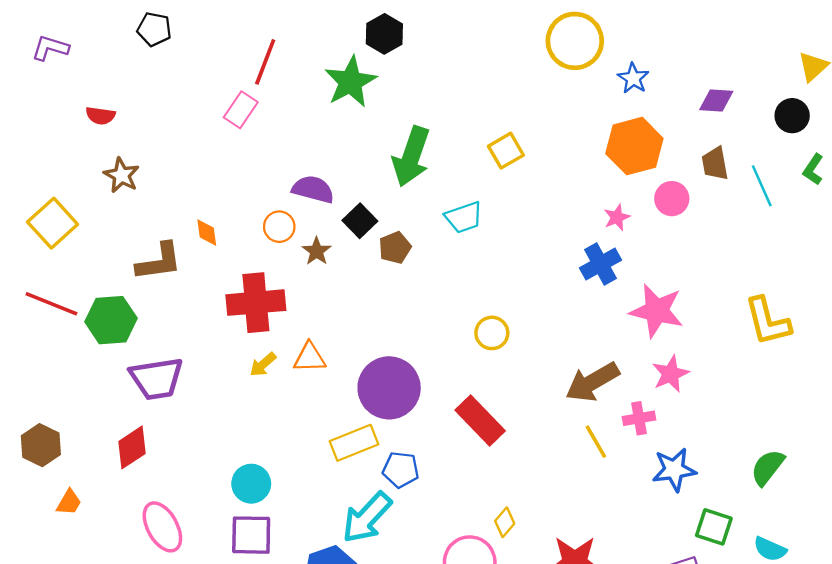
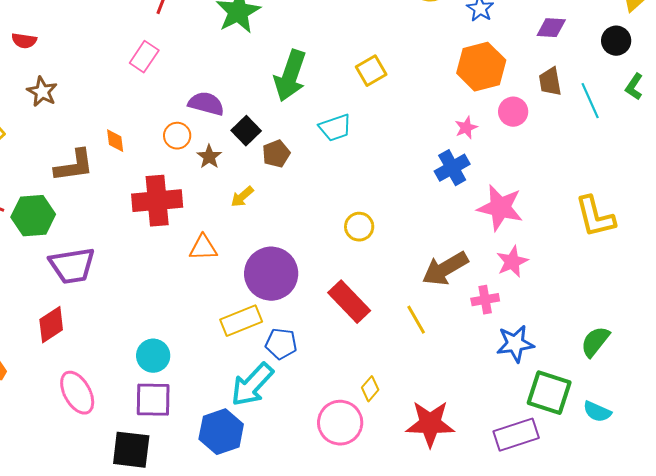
pink rectangle: (241, 110) -> (144, 57), moved
yellow arrow: (263, 365) -> (242, 197), moved
yellow line: (596, 442) -> (416, 320), moved
green square: (714, 527) -> (549, 393), size x1.4

